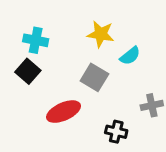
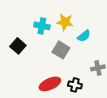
cyan cross: (36, 40) -> (42, 26), moved
red ellipse: (64, 112) -> (50, 84), moved

